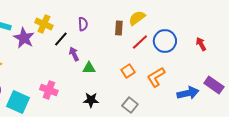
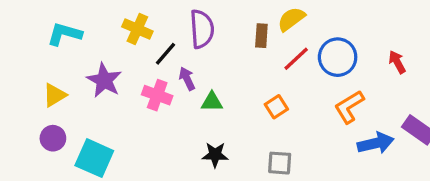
purple semicircle: (83, 24) -> (202, 29), size x1.6
purple star: (24, 38) -> (104, 80), moved
orange L-shape: (156, 77) -> (349, 107), moved
pink cross: (49, 90) -> (157, 95), moved
gray square: (130, 105) -> (280, 163), turned -35

